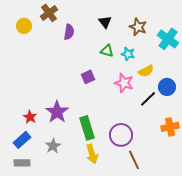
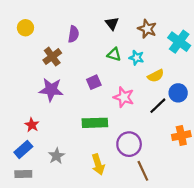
brown cross: (49, 13) -> (52, 57), moved
pink star: (124, 83) -> (124, 97), moved
purple star: (57, 112) -> (51, 90), moved, turned -30
green rectangle: (87, 128) -> (95, 123), moved, turned -75

